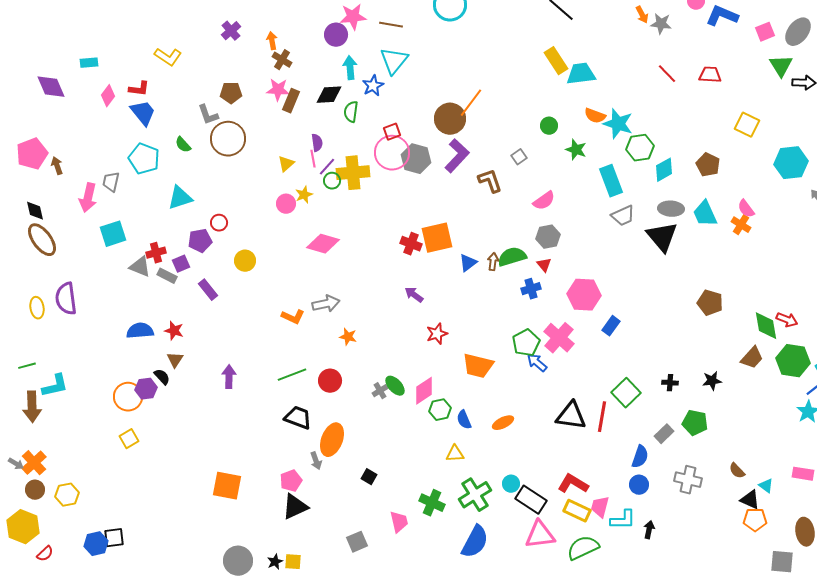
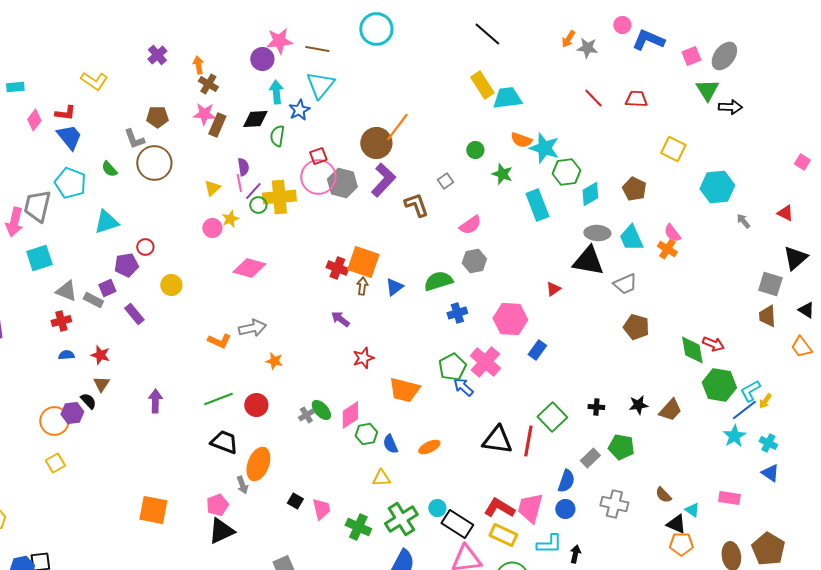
orange arrow: (642, 15) -> (568, 39), turned 60
gray trapezoid: (111, 182) -> (37, 206), size x1.6
gray trapezoid: (623, 216) -> (625, 284), moved
black triangle: (662, 237) -> (588, 261), turned -40
orange square: (437, 238) -> (363, 262), turned 32
red cross: (156, 253) -> (61, 321), moved
brown arrow: (493, 262) -> (362, 286), moved
red triangle: (544, 265) -> (553, 289), moved, turned 35
blue semicircle: (140, 331) -> (66, 355), size x0.6
brown trapezoid: (752, 358) -> (670, 410), moved
pink trapezoid: (600, 507) -> (530, 508), moved, size x1.4
pink trapezoid: (399, 522) -> (321, 509), moved

